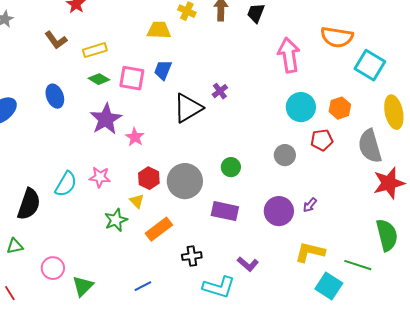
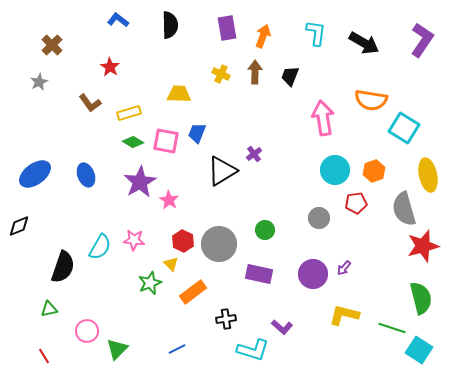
yellow trapezoid: (159, 30) -> (179, 94), moved
blue ellipse: (55, 96) -> (86, 175), moved
cyan square: (329, 286) -> (419, 350), moved

